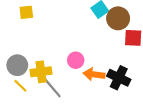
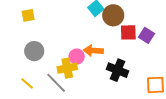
gray circle: (17, 65) -> (34, 51), moved
yellow cross: (41, 72) -> (67, 68), moved
orange arrow: (94, 74) -> (93, 51), moved

